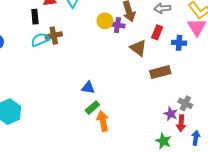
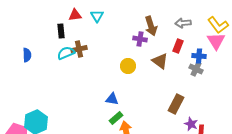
yellow circle: (105, 21) -> (128, 66), moved
brown rectangle: (160, 72) -> (176, 104), moved, turned -48
gray cross: (185, 103) -> (196, 69), moved

